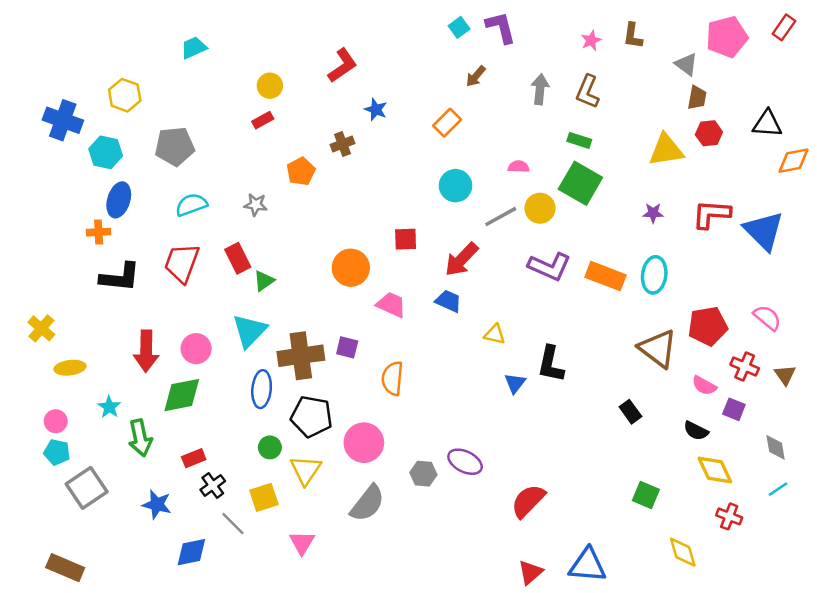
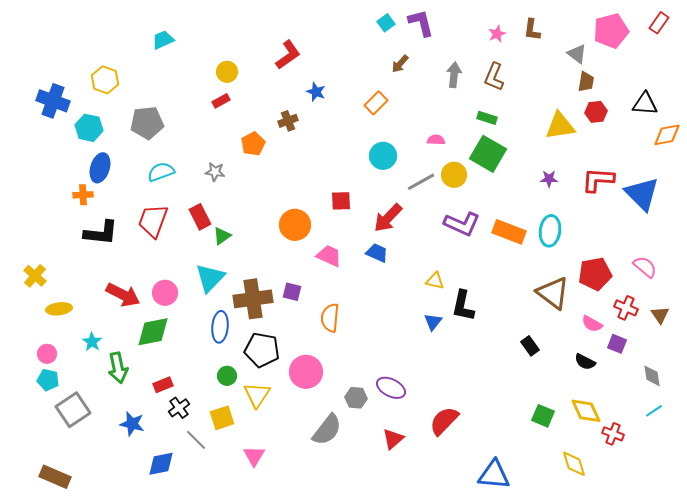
yellow triangle: (495, 334) -> (435, 281), moved
red arrow: (146, 351) -> (123, 295), turned -64
yellow diamond: (715, 470) -> (586, 411), moved
gray semicircle: (367, 503) -> (327, 430), moved
red triangle: (530, 572) -> (393, 439), moved

